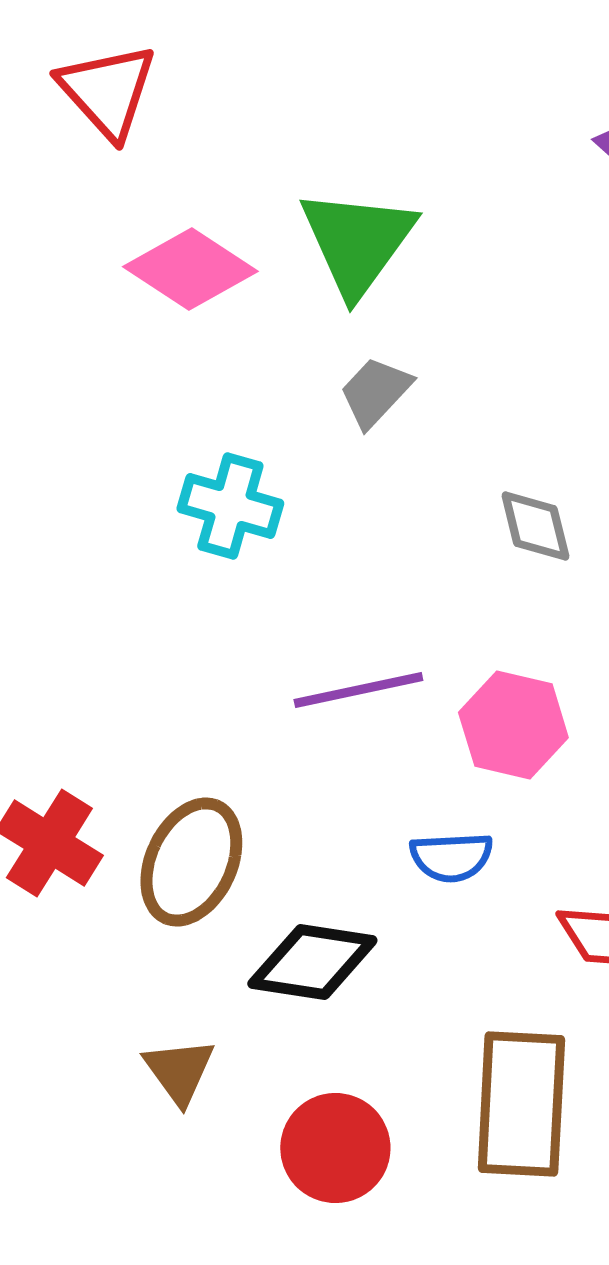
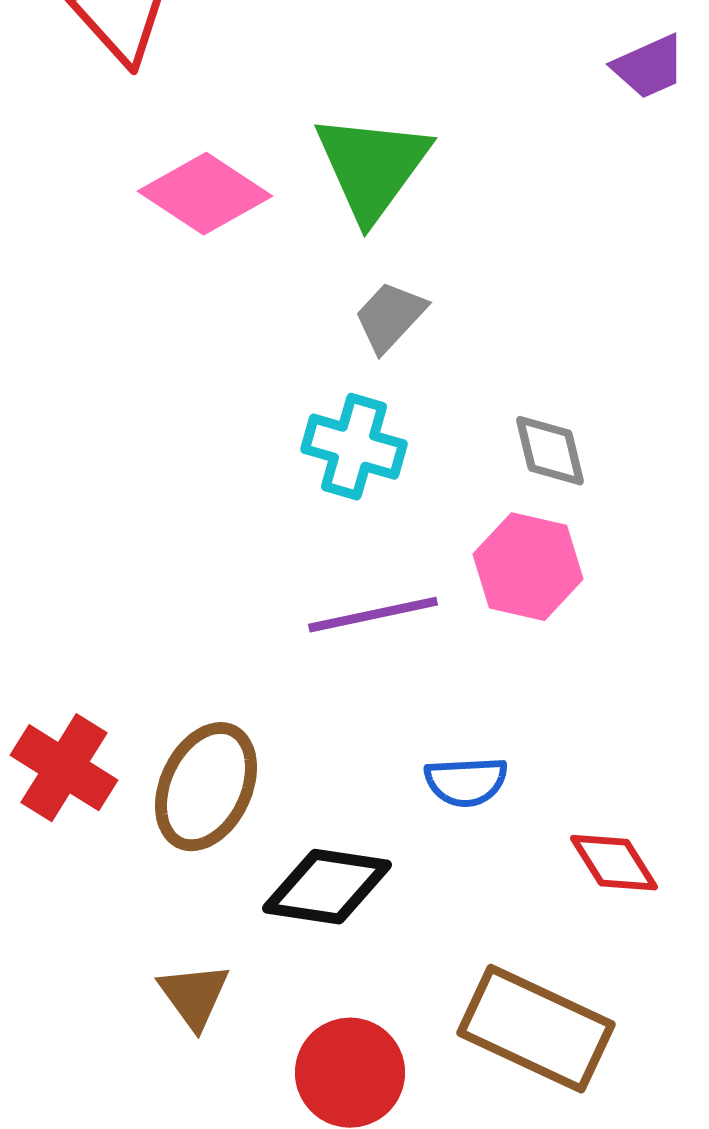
cyan cross: (230, 506) -> (354, 447), moved
pink hexagon: (513, 725) -> (528, 567), moved
brown rectangle: (521, 1104) -> (536, 1029), turned -68

